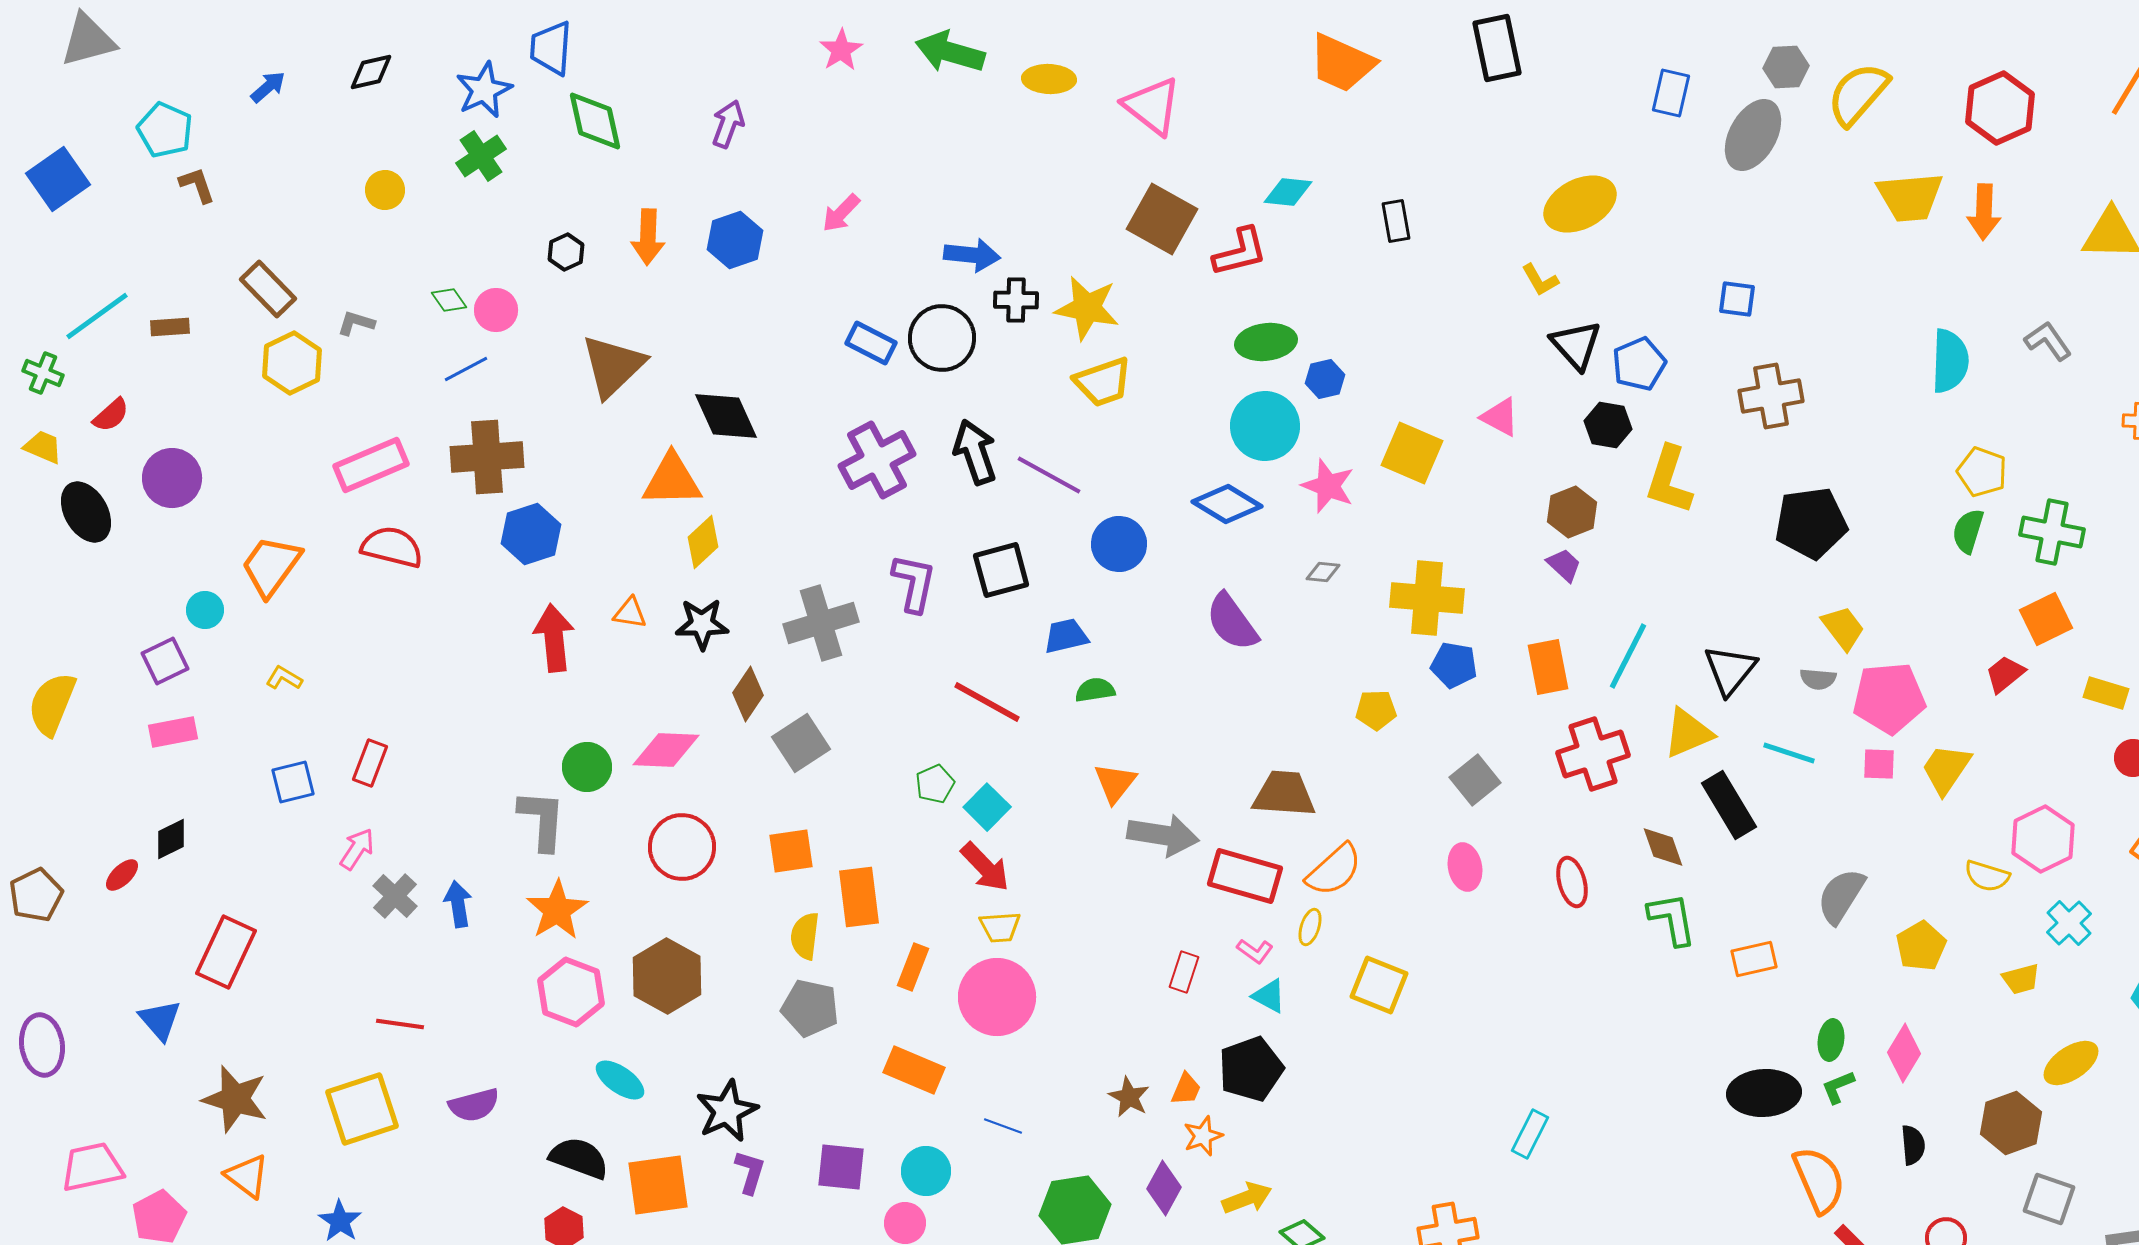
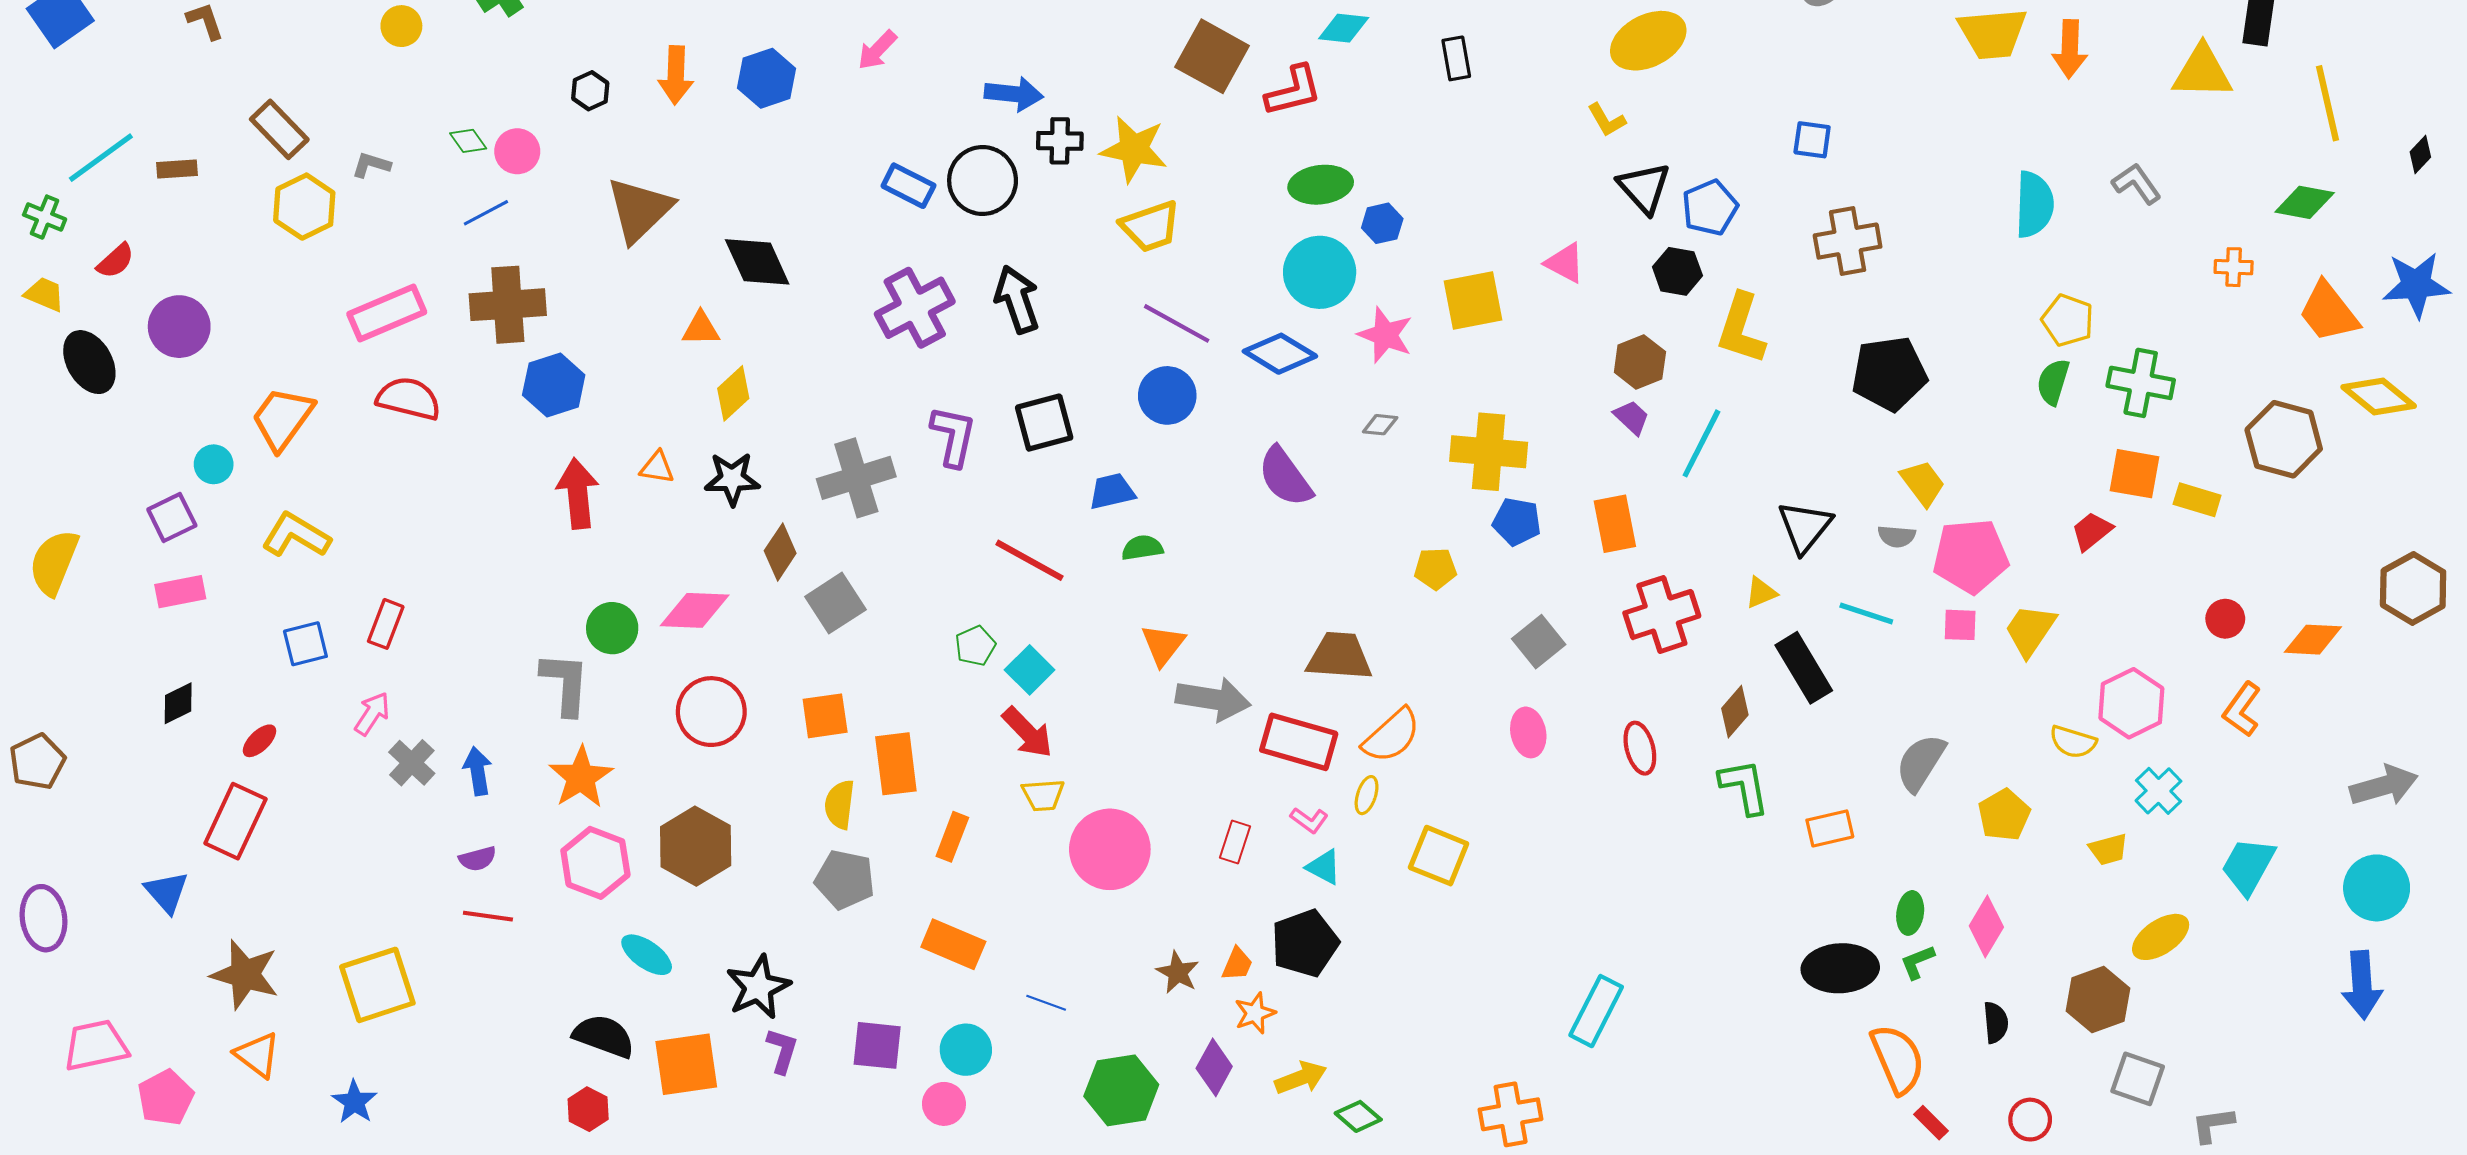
yellow square: (1412, 453) -> (1473, 300), turned -34
purple line: (1049, 475) -> (1177, 323), moved
orange triangle: (672, 480) -> (701, 329), size x0.6
orange square: (2046, 619) -> (2134, 474), turned 36
cyan line: (1628, 656) -> (1701, 443), moved
yellow L-shape: (284, 678) -> (296, 535), size x1.8
yellow rectangle: (2106, 693) -> (2197, 500), moved
yellow triangle: (1688, 733) -> (1761, 593), size x0.6
brown diamond: (1663, 847) -> (1735, 712), turned 60
red ellipse: (122, 875) -> (259, 741), moved
pink circle: (997, 997) -> (1110, 849), moved
red line: (400, 1024) -> (488, 916), moved
purple semicircle: (474, 1105) -> (478, 859), moved, size x0.7
cyan rectangle: (1530, 1134) -> (1596, 1011), size x1.4

